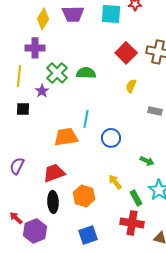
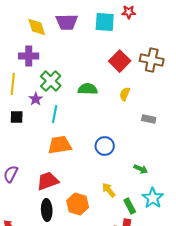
yellow diamond: (43, 19) -> (37, 27), turned -50
green semicircle: (86, 73) -> (88, 89), moved
cyan line: (86, 119) -> (55, 114), moved

